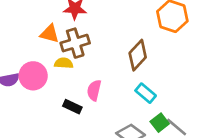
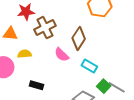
brown cross: (75, 43) -> (45, 28), moved
pink semicircle: (94, 90) -> (62, 55), moved, turned -49

